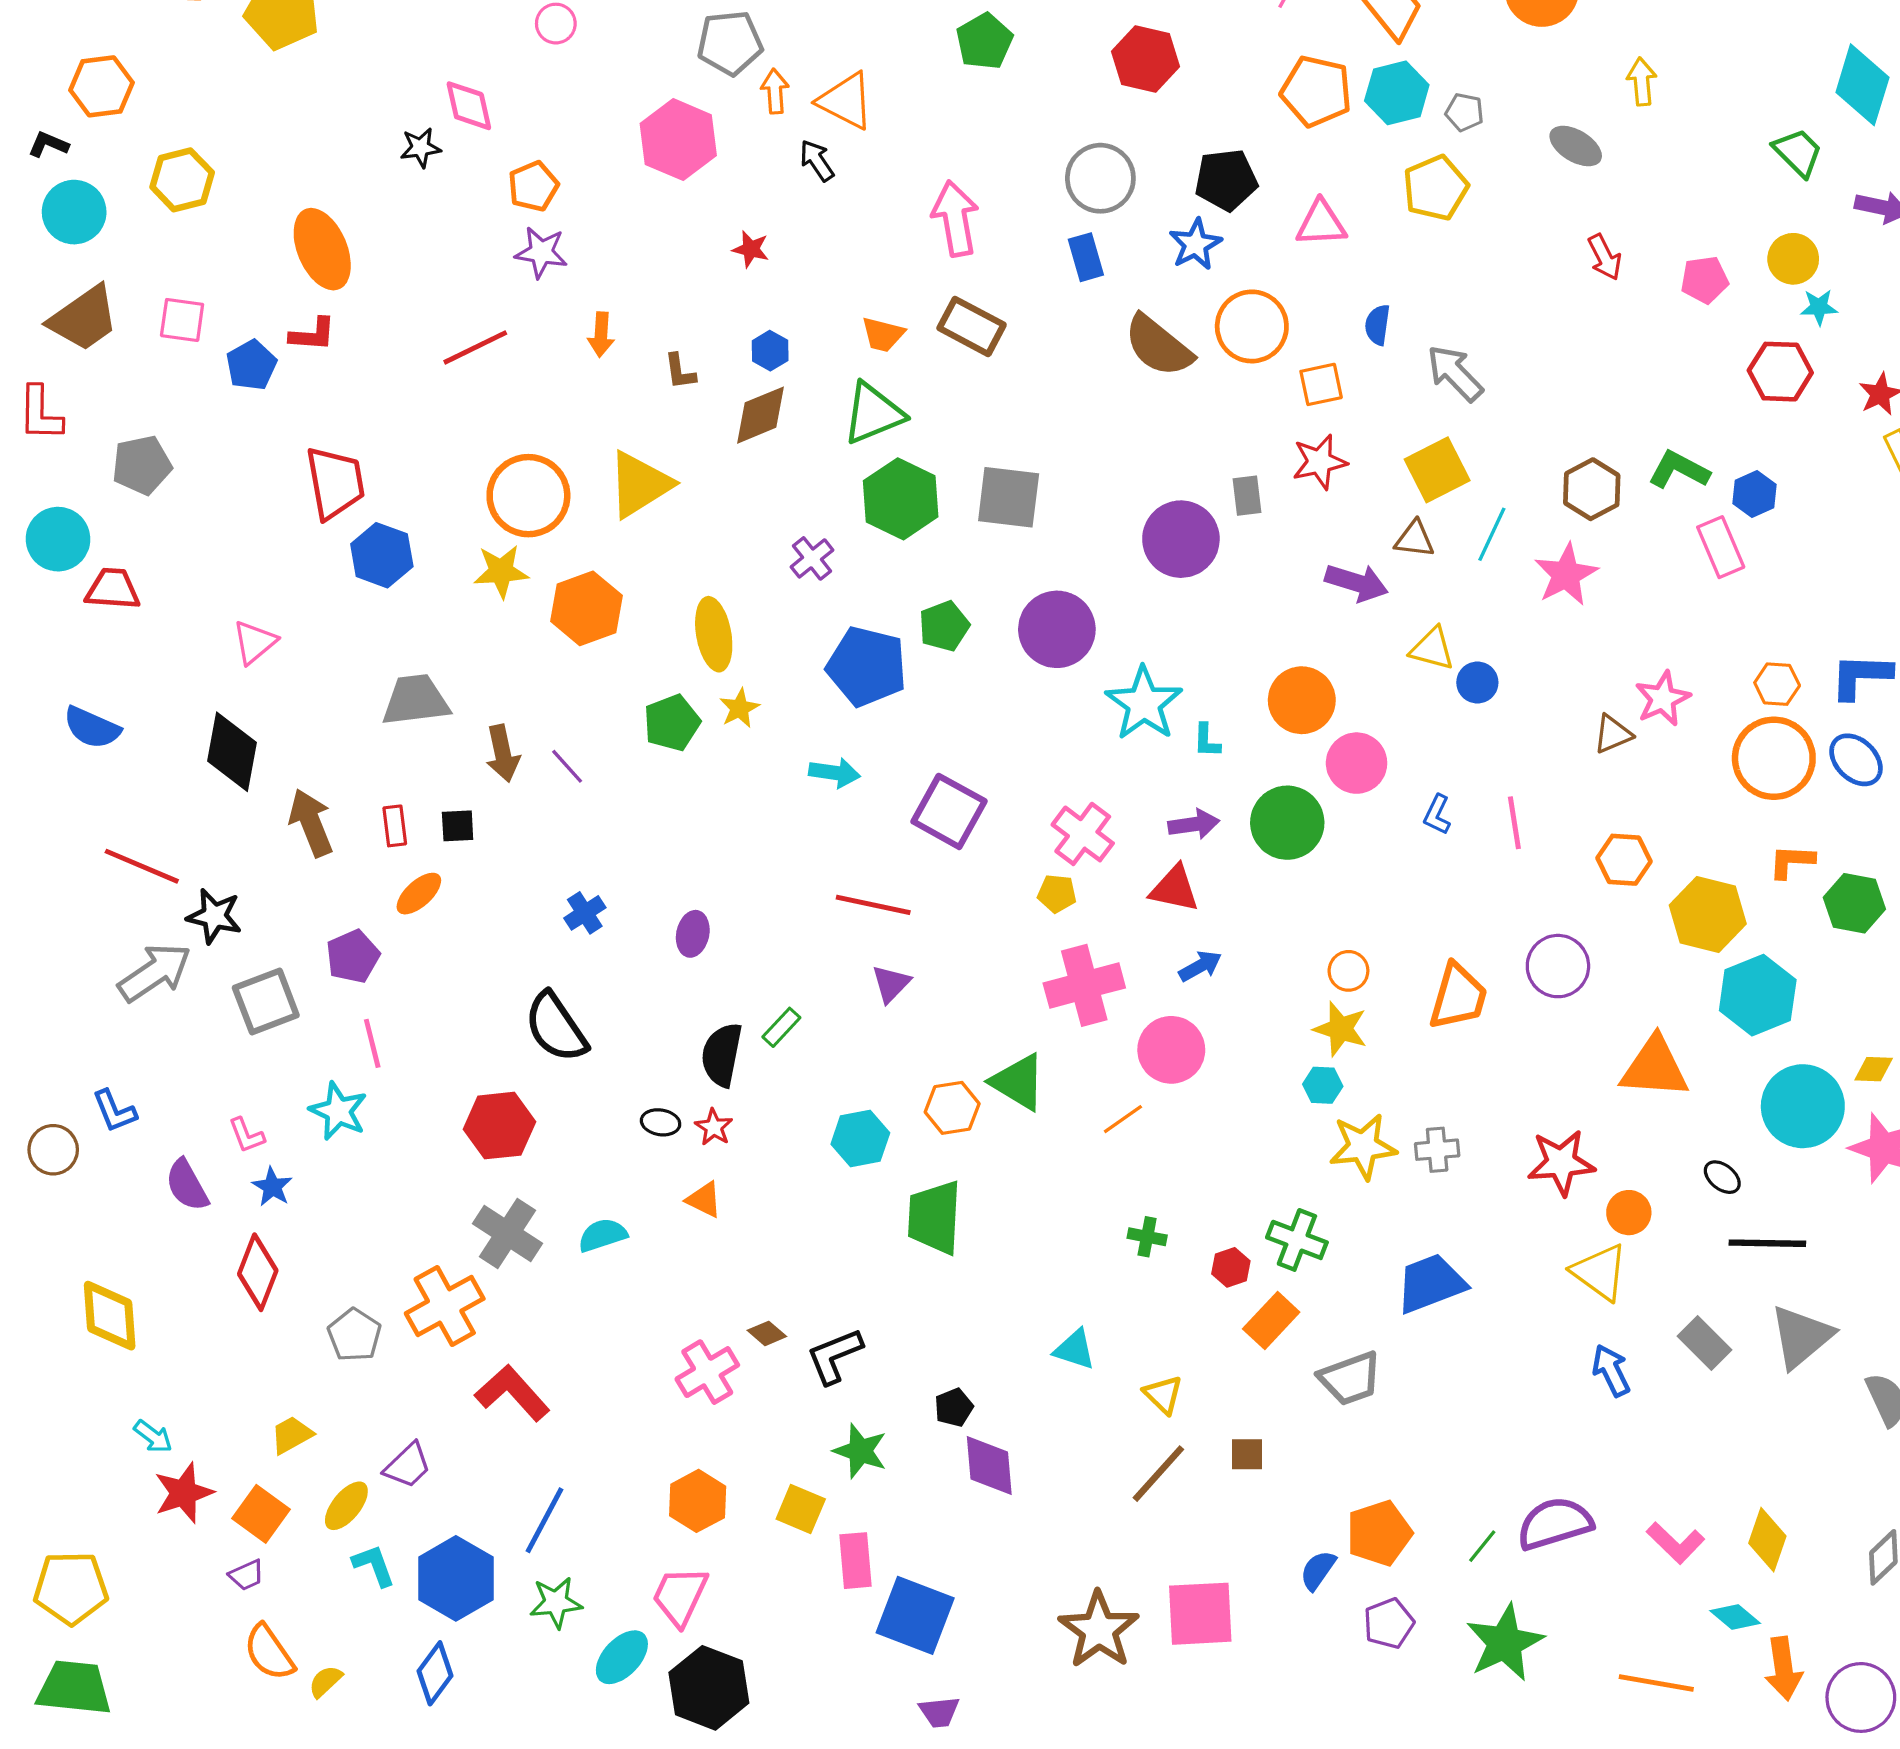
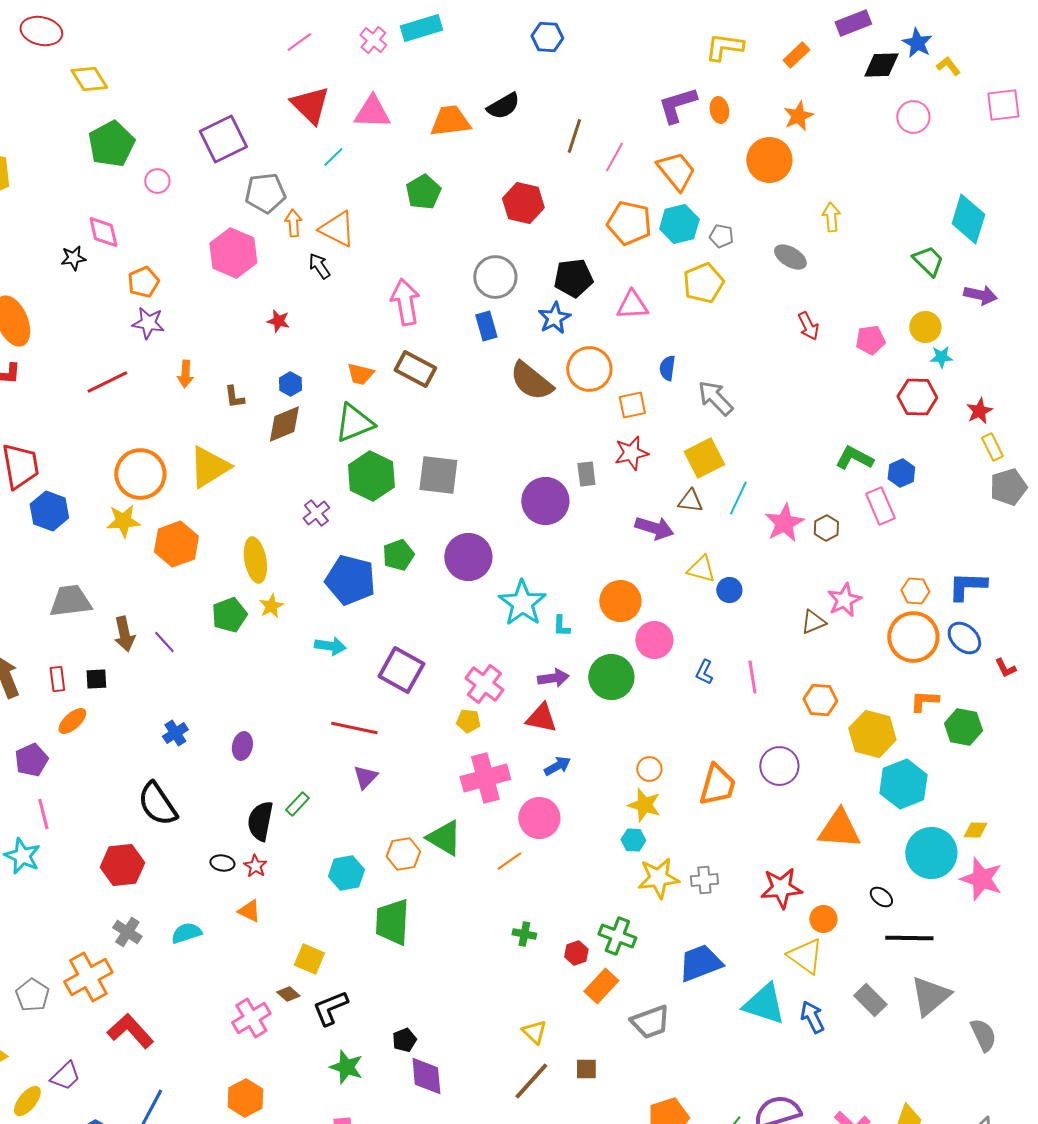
brown hexagon: (1592, 489) -> (826, 528), moved, size x0.7
gray cross: (507, 1234) -> (127, 932), size x0.7
cyan triangle: (1075, 1350) -> (764, 1004), moved, size x1.6
yellow square: (801, 1509) -> (309, 959), moved

